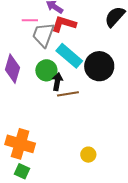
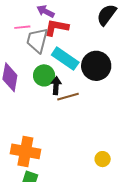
yellow circle: (88, 155) -> (103, 159), moved

